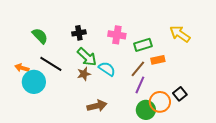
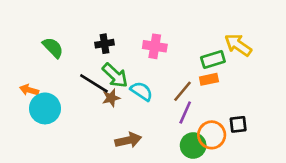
green rectangle: (143, 45) -> (213, 60), moved
black line: (51, 64) -> (94, 83), moved
black square: (180, 94) -> (238, 124), turned 32

